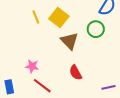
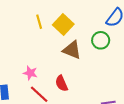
brown triangle: (69, 41) -> (72, 50), turned -30
red semicircle: (76, 73) -> (62, 83), moved

